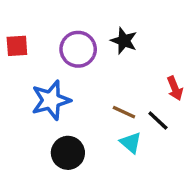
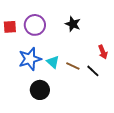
purple circle: (78, 49) -> (35, 25), moved
cyan triangle: (131, 143) -> (53, 62), moved

